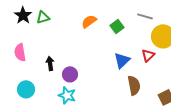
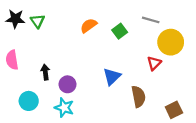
black star: (23, 15) -> (15, 19), turned -30
green triangle: (43, 17) -> (38, 21), turned -48
blue triangle: (122, 60) -> (112, 77), moved
cyan circle: (26, 89) -> (29, 101), moved

